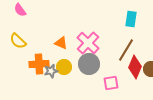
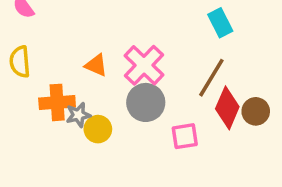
cyan rectangle: (131, 19) -> (220, 23), turned -35
yellow semicircle: (18, 41) -> (20, 62), turned 42
yellow circle: (64, 67) -> (98, 129), moved

